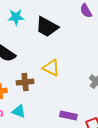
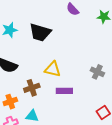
purple rectangle: (68, 116) -> (64, 91), moved

